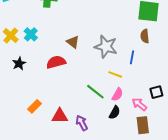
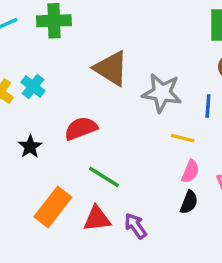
brown triangle: (73, 42) -> (111, 68), moved, size x1.6
black star: (19, 63) -> (30, 147), moved
green line: (95, 92) -> (104, 177), moved
orange rectangle: (35, 106) -> (53, 207), size x1.6

